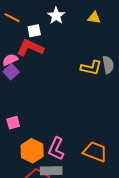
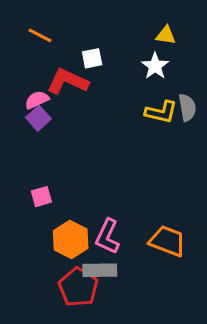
white star: (56, 16) -> (155, 66), moved
white square: (34, 31) -> (92, 58), moved

